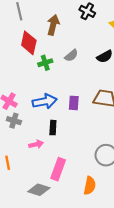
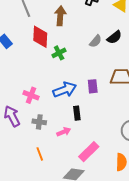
gray semicircle: (71, 55) -> (96, 41), moved
gray cross: (14, 121) -> (39, 122), moved
pink rectangle: (58, 169) -> (89, 152), turned 35

